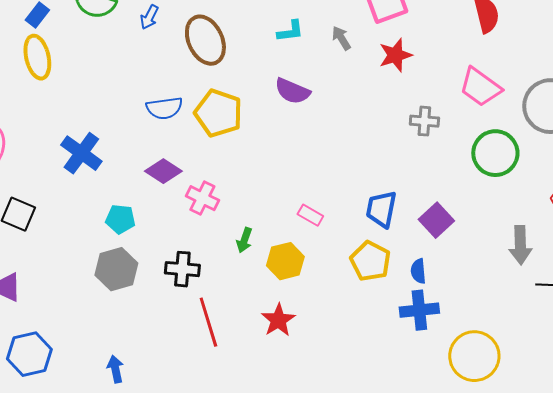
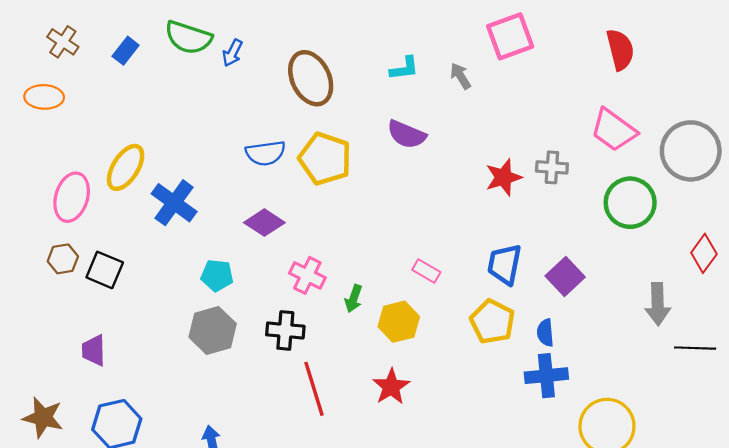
blue arrow: (149, 17) -> (232, 53), moved
red star: (395, 55) -> (503, 177), moved
yellow ellipse: (37, 57) -> (126, 167), moved, turned 45
pink cross: (202, 198) -> (307, 275), moved

